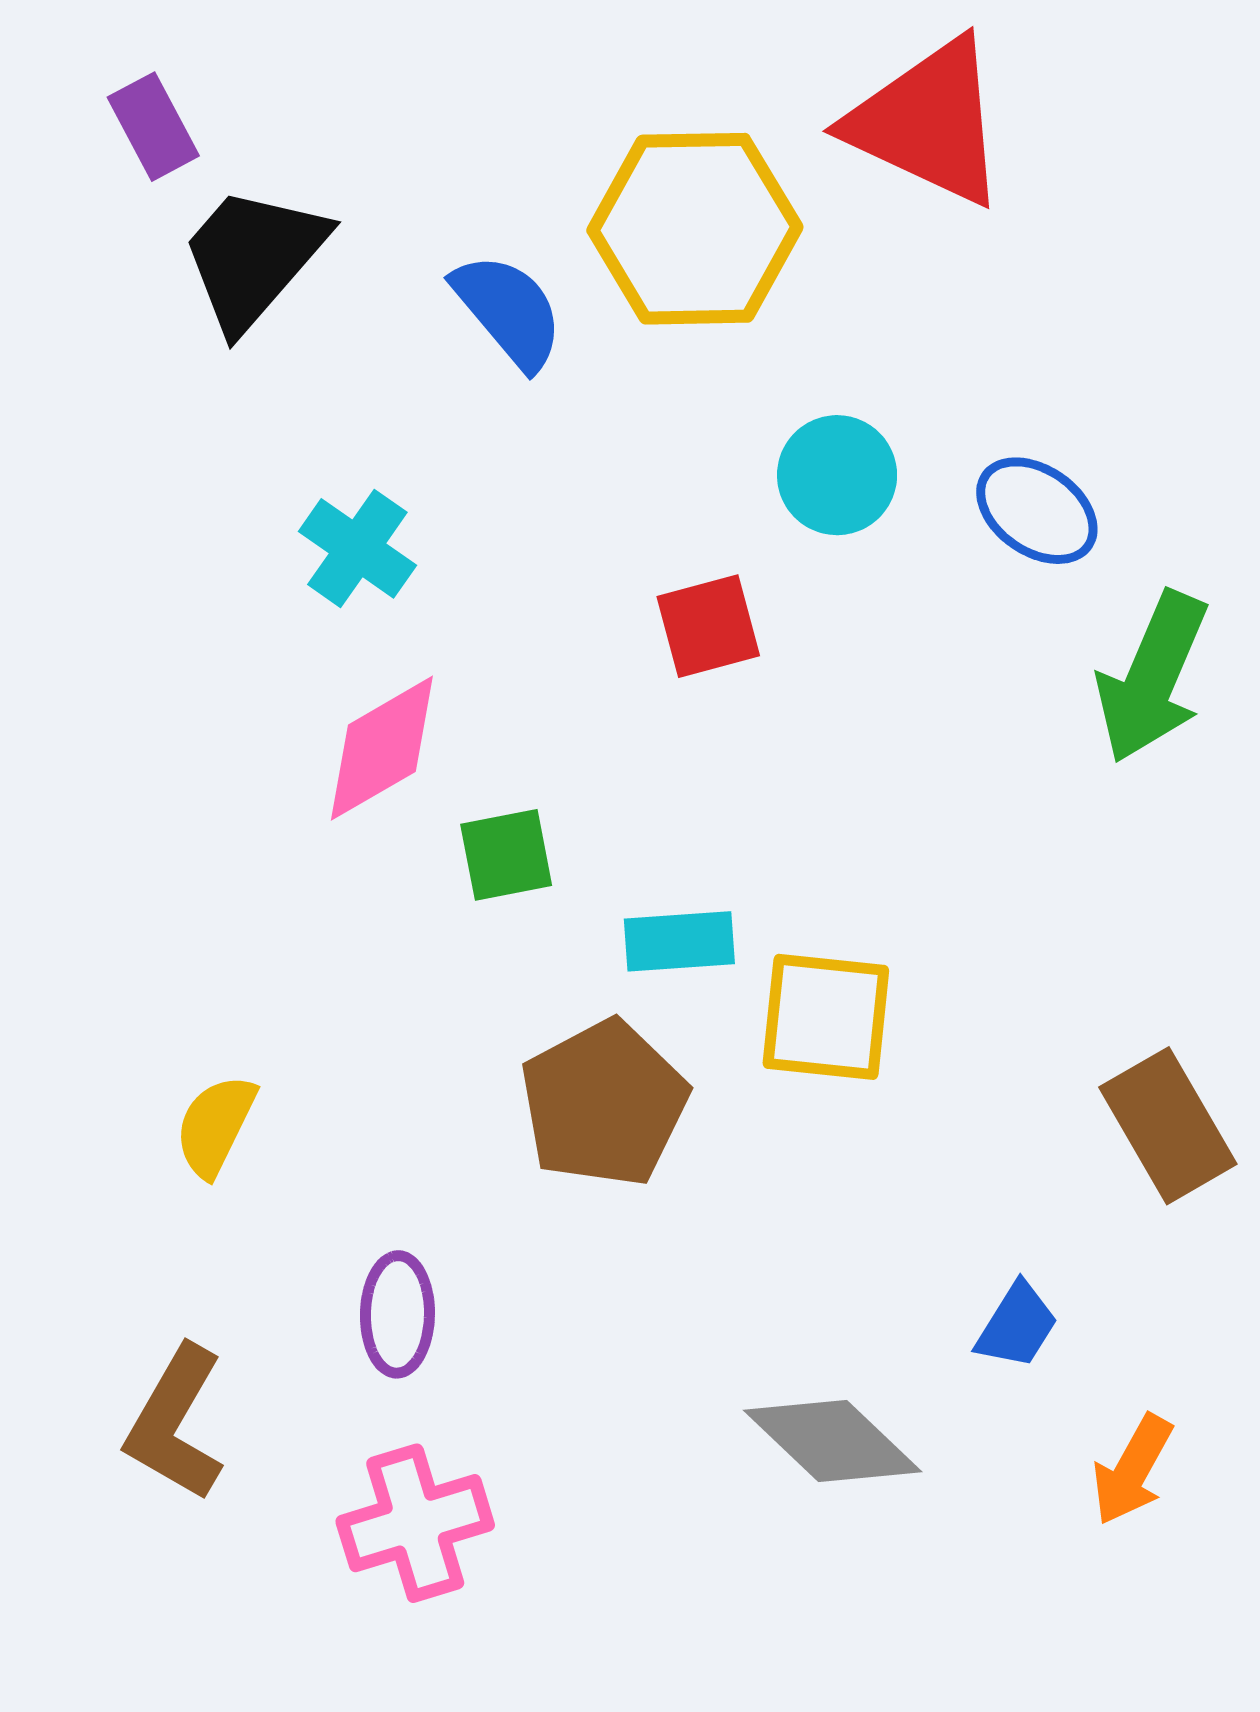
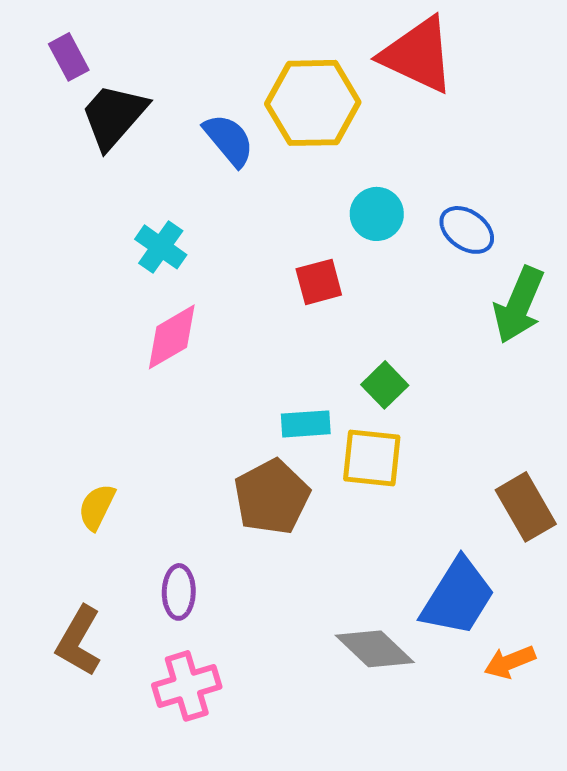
green square: (506, 855) -> (385, 385), moved, turned -33
blue trapezoid: (1017, 1326) -> (458, 597), size x2.0
orange arrow: (1132, 1470) -> (510, 662), turned 39

